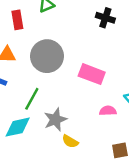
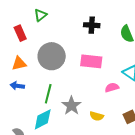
black cross: (105, 18) -> (92, 25), moved
yellow semicircle: (70, 141) -> (97, 116), moved

